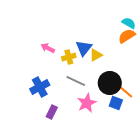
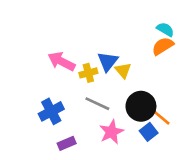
pink arrow: (48, 48) -> (62, 61), size x1.5
yellow triangle: (96, 55) -> (123, 70), turned -40
blue square: (116, 103) -> (149, 132), turned 32
purple rectangle: (52, 112) -> (67, 143), turned 40

